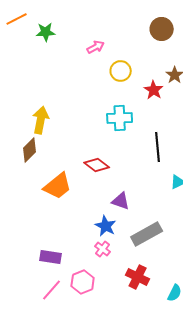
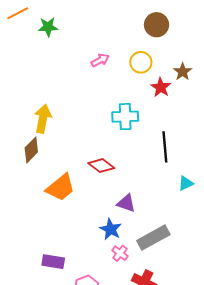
brown circle: (162, 29) -> (157, 25), moved
pink arrow: (96, 47) -> (100, 60), moved
yellow circle: (121, 71) -> (141, 62), moved
pink cross: (103, 249) -> (120, 253), moved

